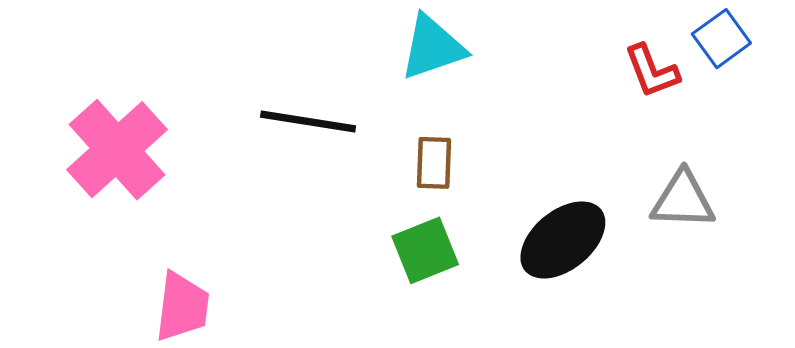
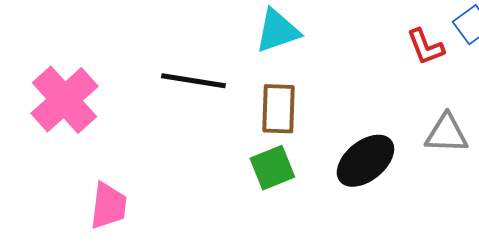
brown rectangle: (434, 163) -> (278, 109), size x1.4

